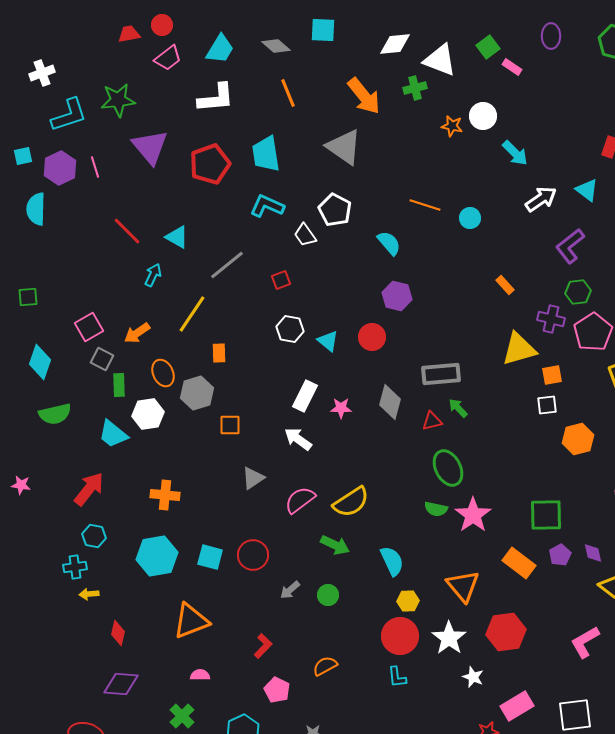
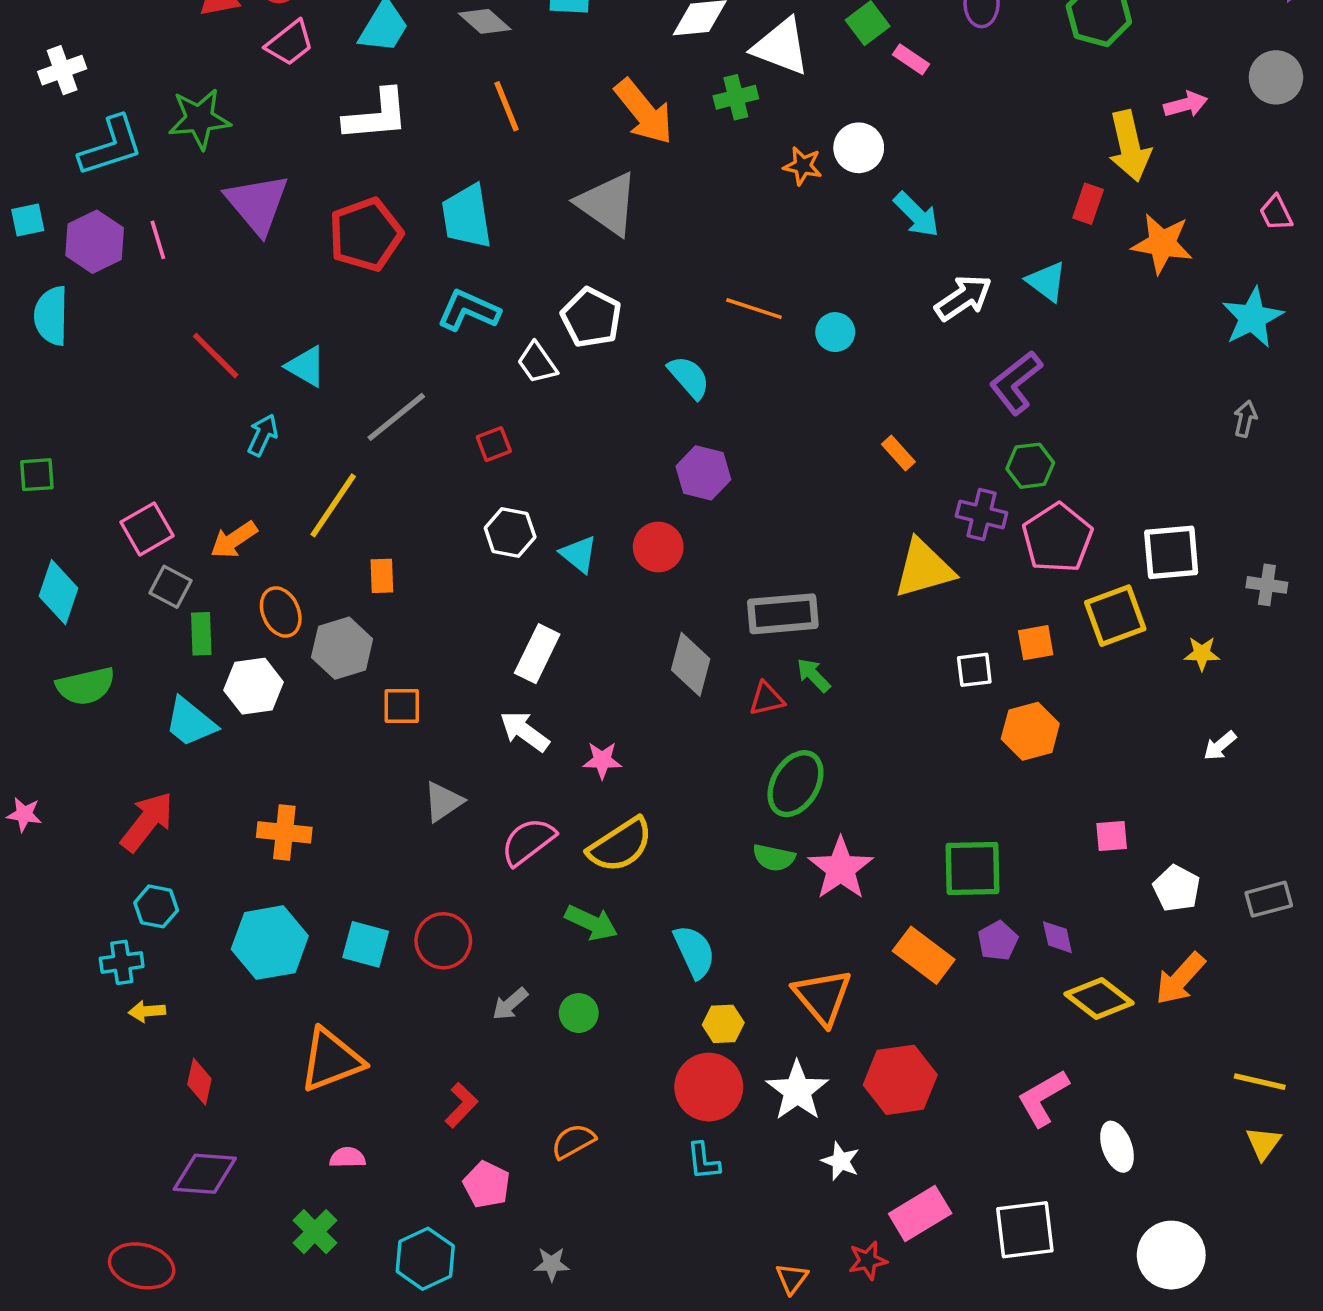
orange square: (552, 375) -> (1036, 643), moved
pink star: (341, 408) -> (602, 760), moved
green ellipse: (448, 468) -> (795, 784), turned 57

